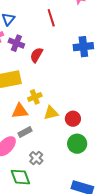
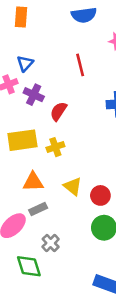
yellow cross: (35, 97) -> (55, 147), moved
yellow triangle: (51, 113) -> (73, 186), turned 49

